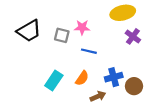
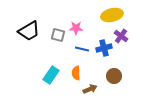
blue cross: (114, 77) -> (104, 48), moved
orange semicircle: (82, 78) -> (76, 73), turned 144
brown circle: (134, 86) -> (114, 76), moved

